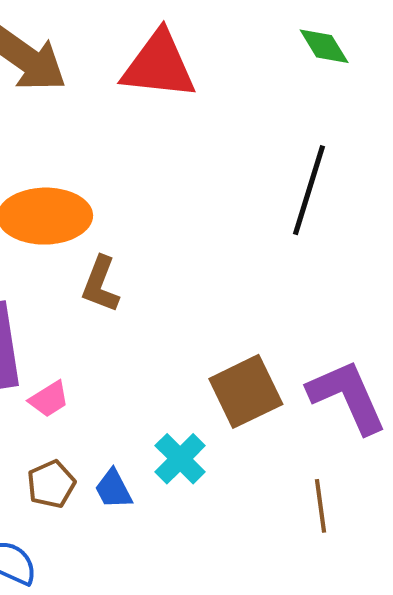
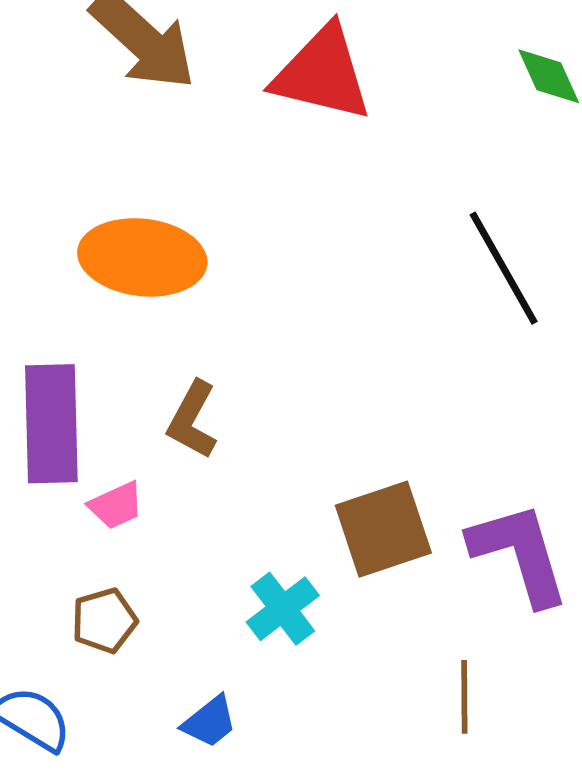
black line: (309, 190) -> (504, 268), turned -54
brown L-shape: (100, 284) -> (192, 420), moved
blue trapezoid: (113, 489) -> (210, 722), moved, turned -108

